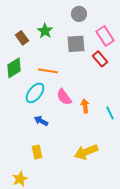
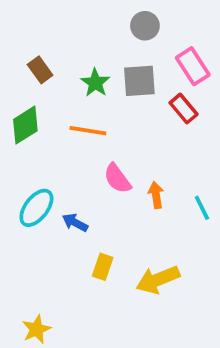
green star: (45, 31) -> (95, 83), moved
cyan ellipse: (35, 93) -> (36, 208), moved
yellow rectangle: (37, 152) -> (103, 267), moved, turned 32

